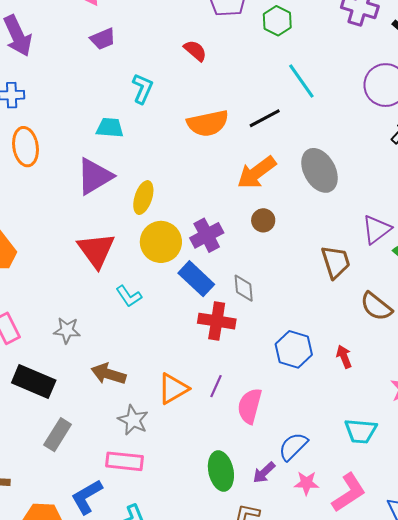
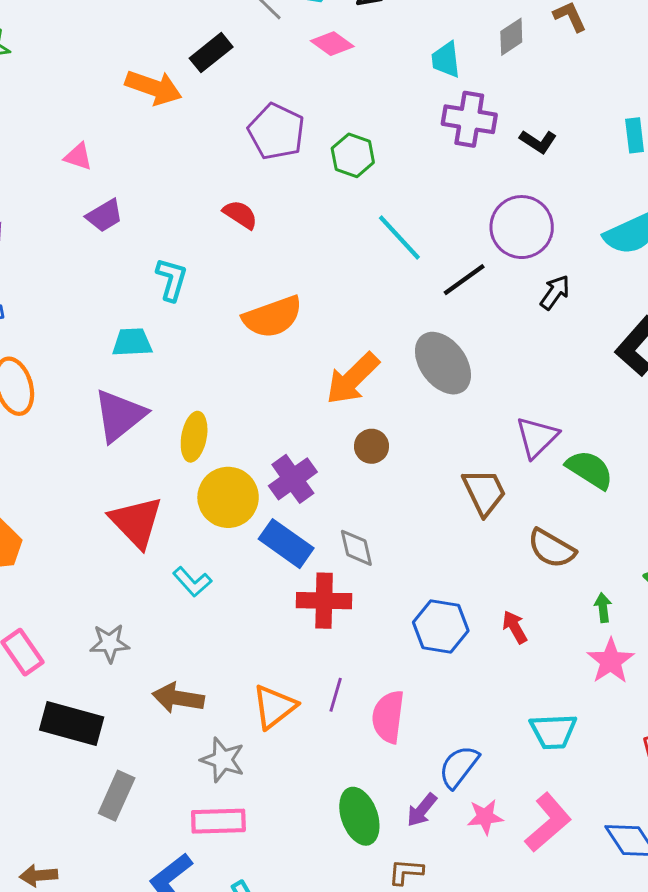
black line: (265, 118) -> (464, 280), moved

